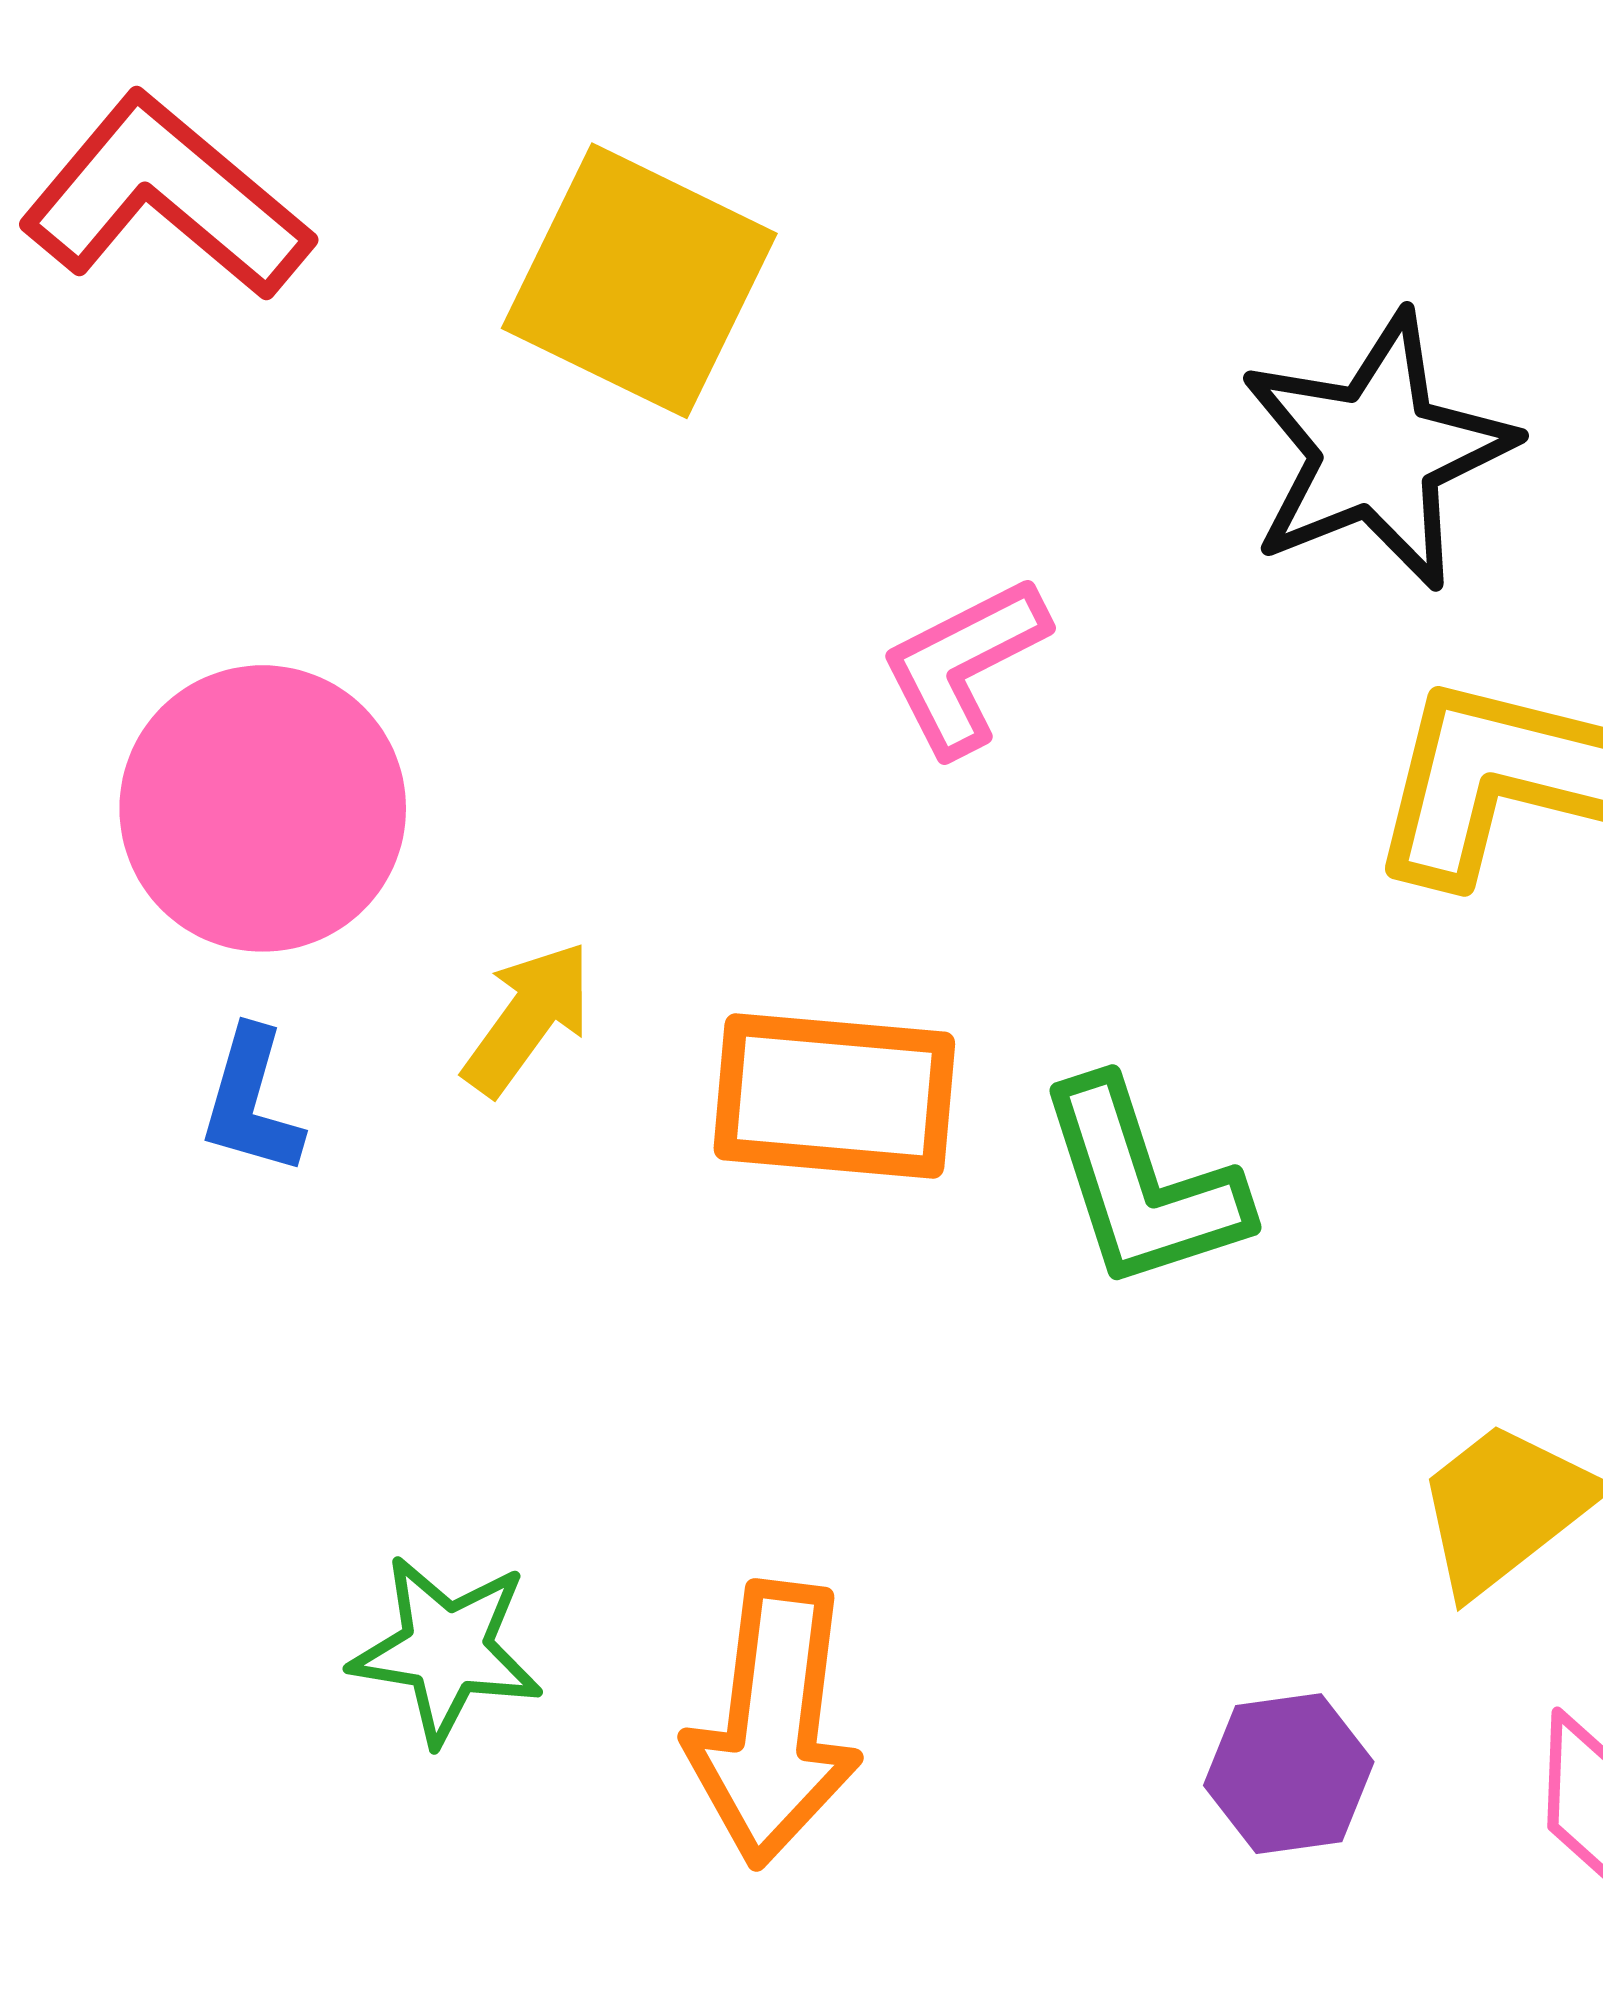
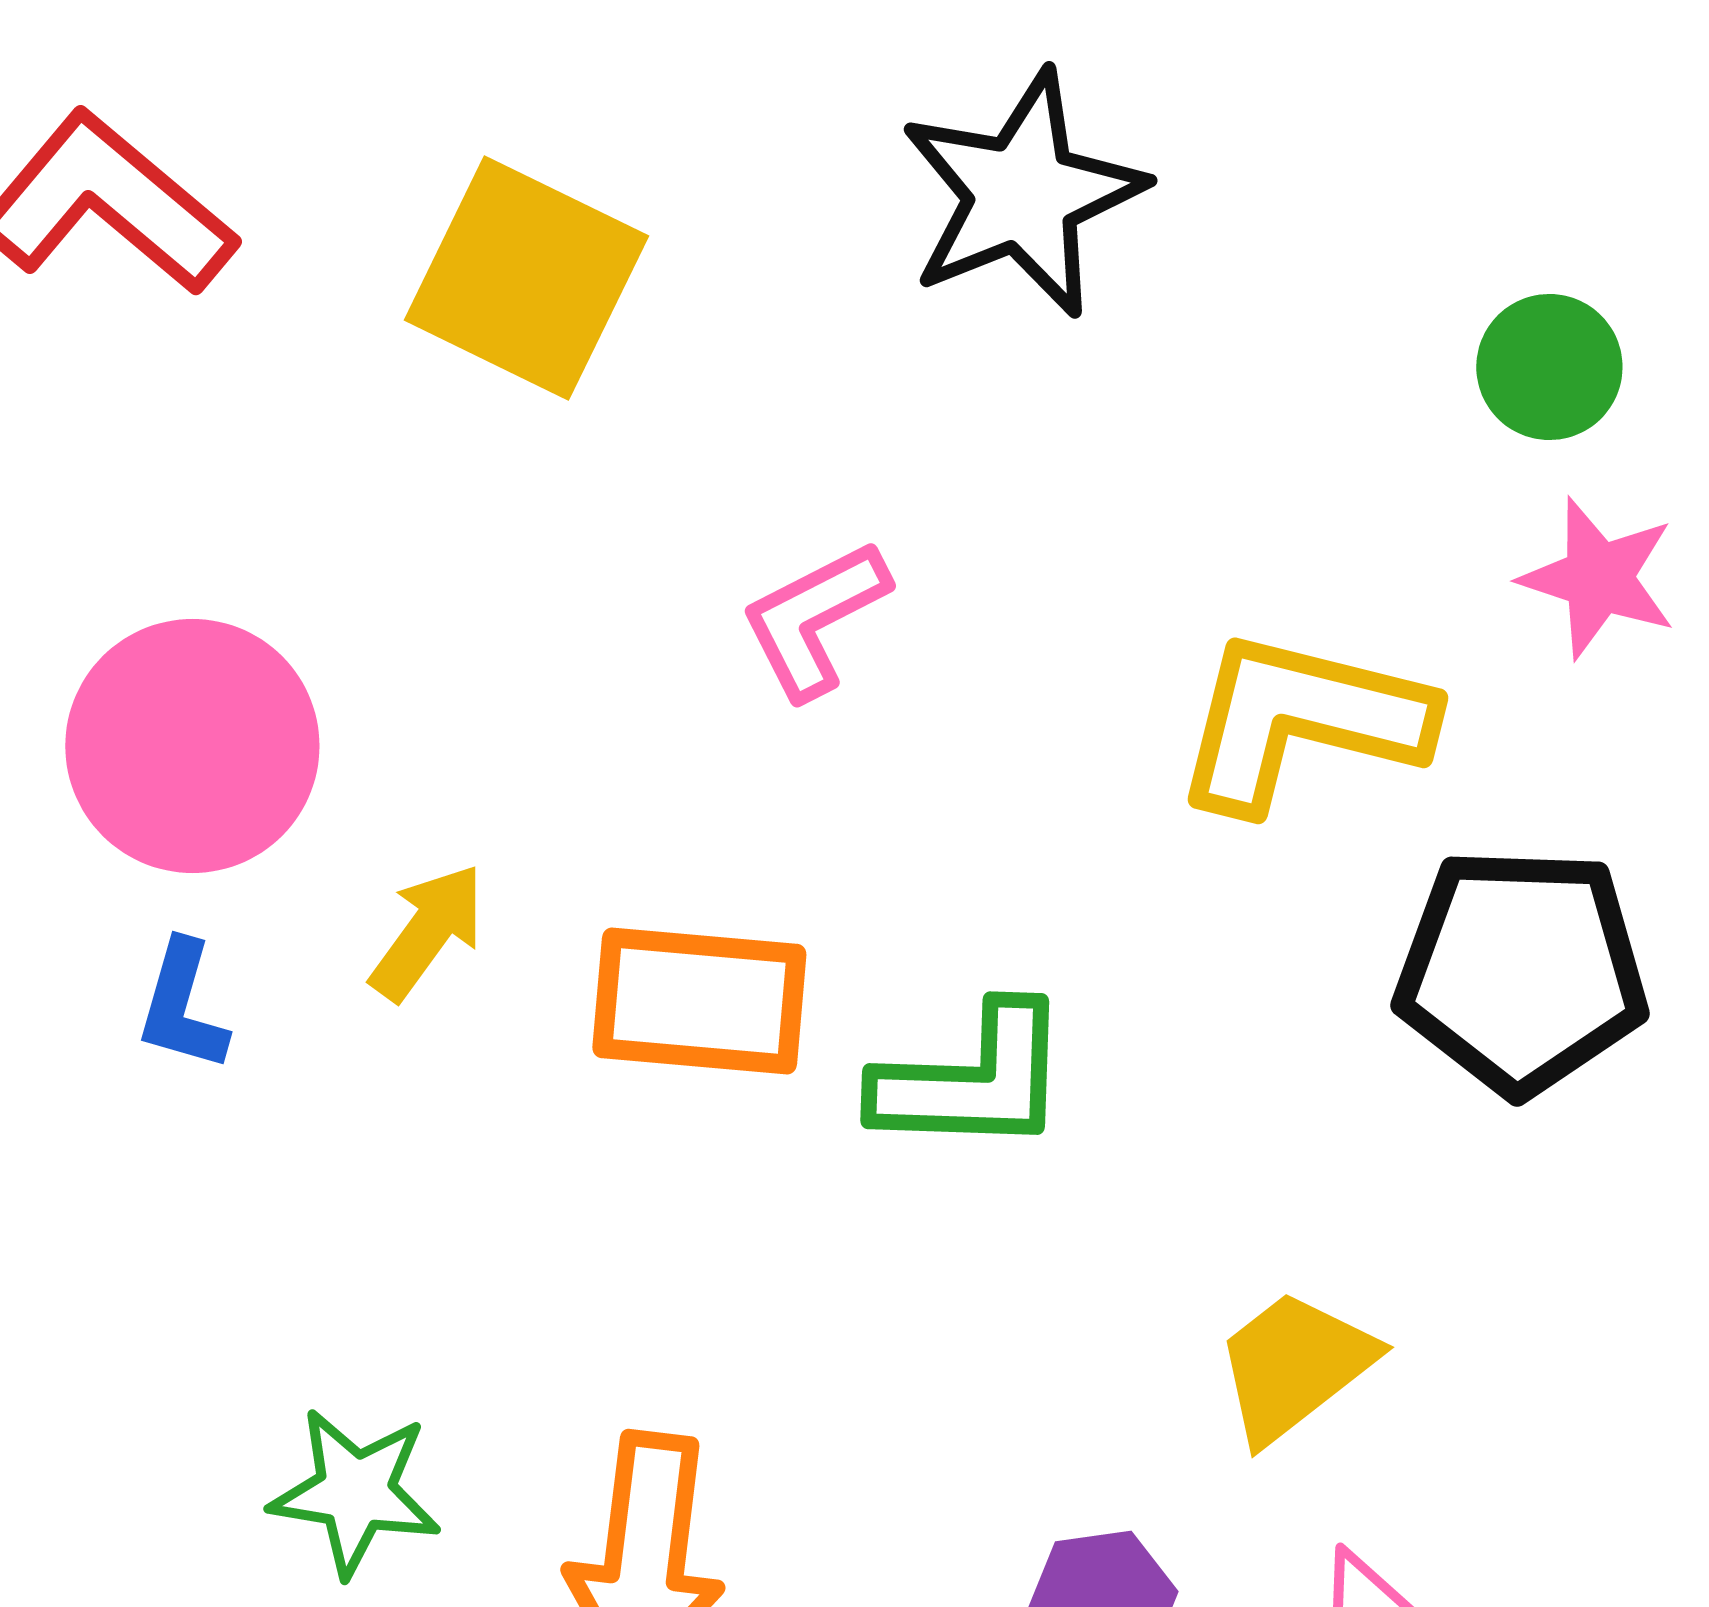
black star: (1377, 451) -> (1022, 194), moved
green L-shape: (1142, 1185) -> (972, 1080), turned -70

